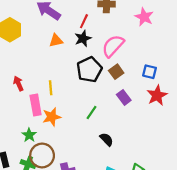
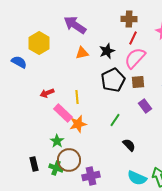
red line: (84, 21) -> (133, 38), moved
brown square: (116, 72) -> (138, 82), turned 32
red arrow: (18, 84) -> (47, 93), turned -88
pink rectangle: (36, 105) -> (63, 113), turned -36

